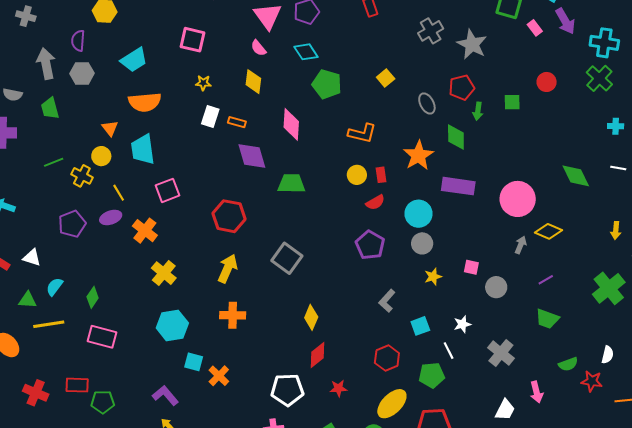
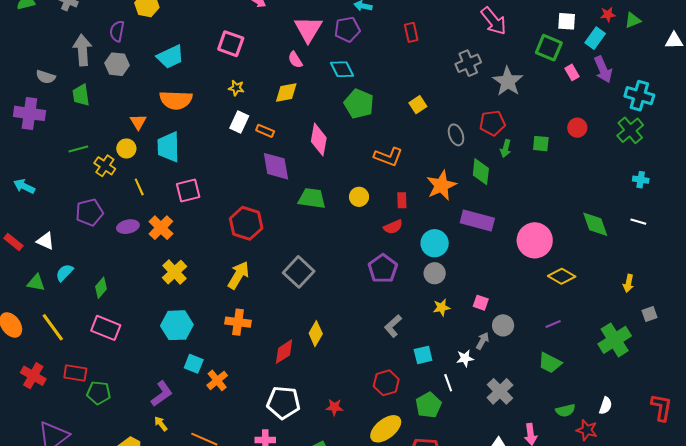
yellow diamond: (253, 82) -> (286, 92), turned 65
yellow circle: (357, 175) -> (359, 197), moved
purple ellipse: (111, 217) -> (128, 227), moved
gray arrow: (521, 245) -> (483, 341), moved
yellow line: (49, 324) -> (53, 327), moved, turned 56
red diamond: (317, 355) -> (284, 352), moved
green pentagon: (432, 375) -> (428, 405), turned -30
purple L-shape: (165, 395) -> (162, 394), turned 88

